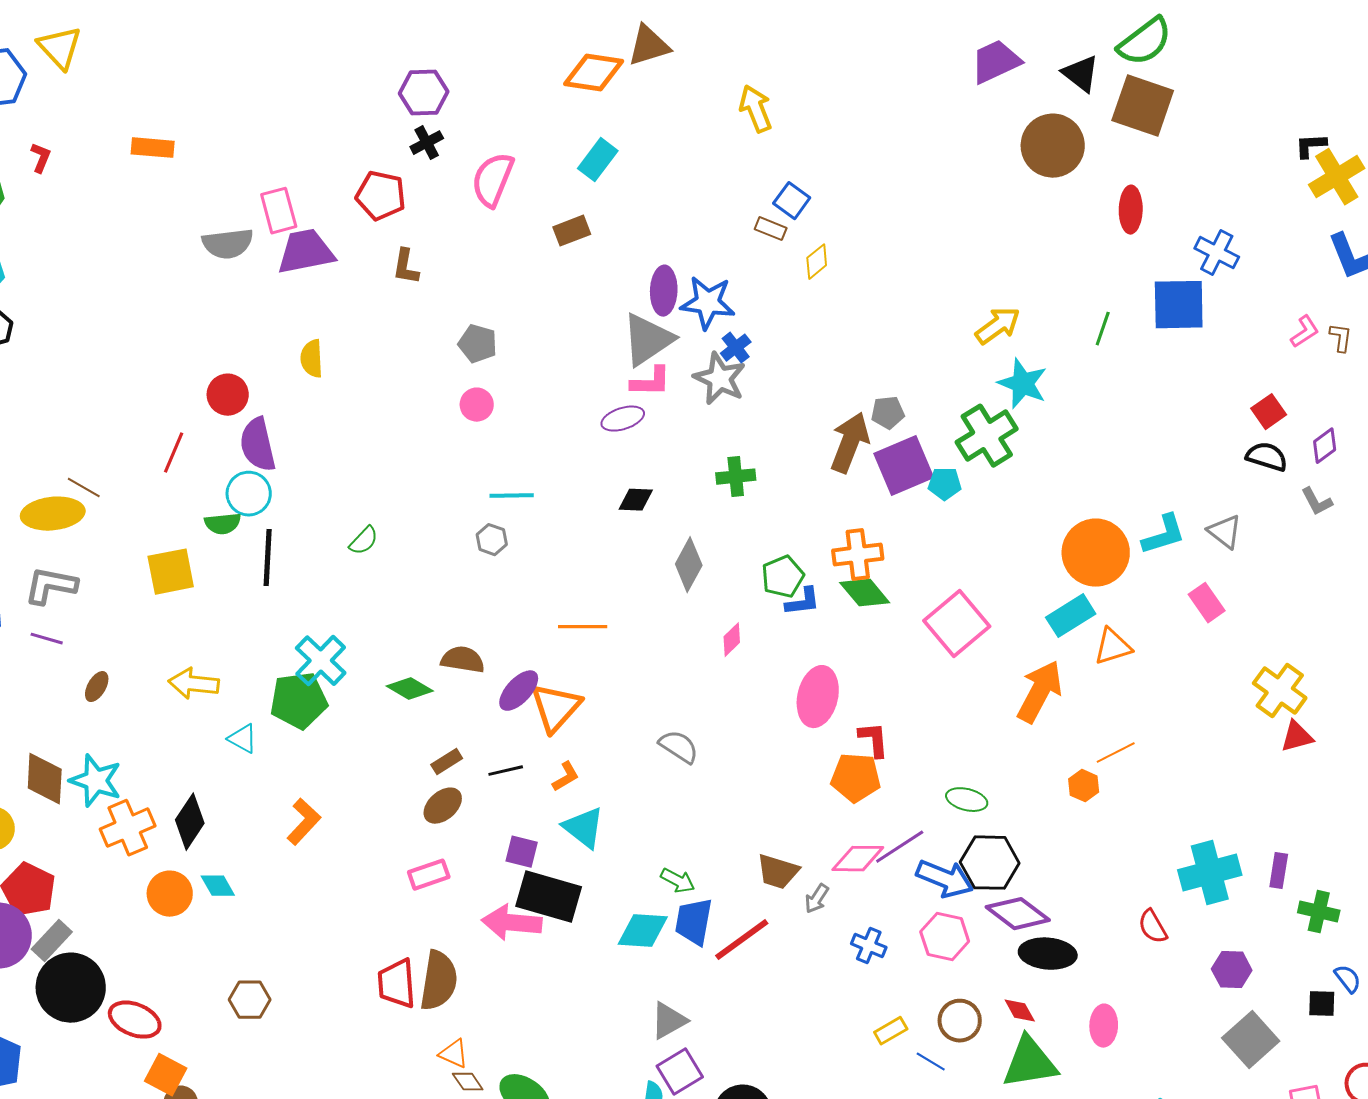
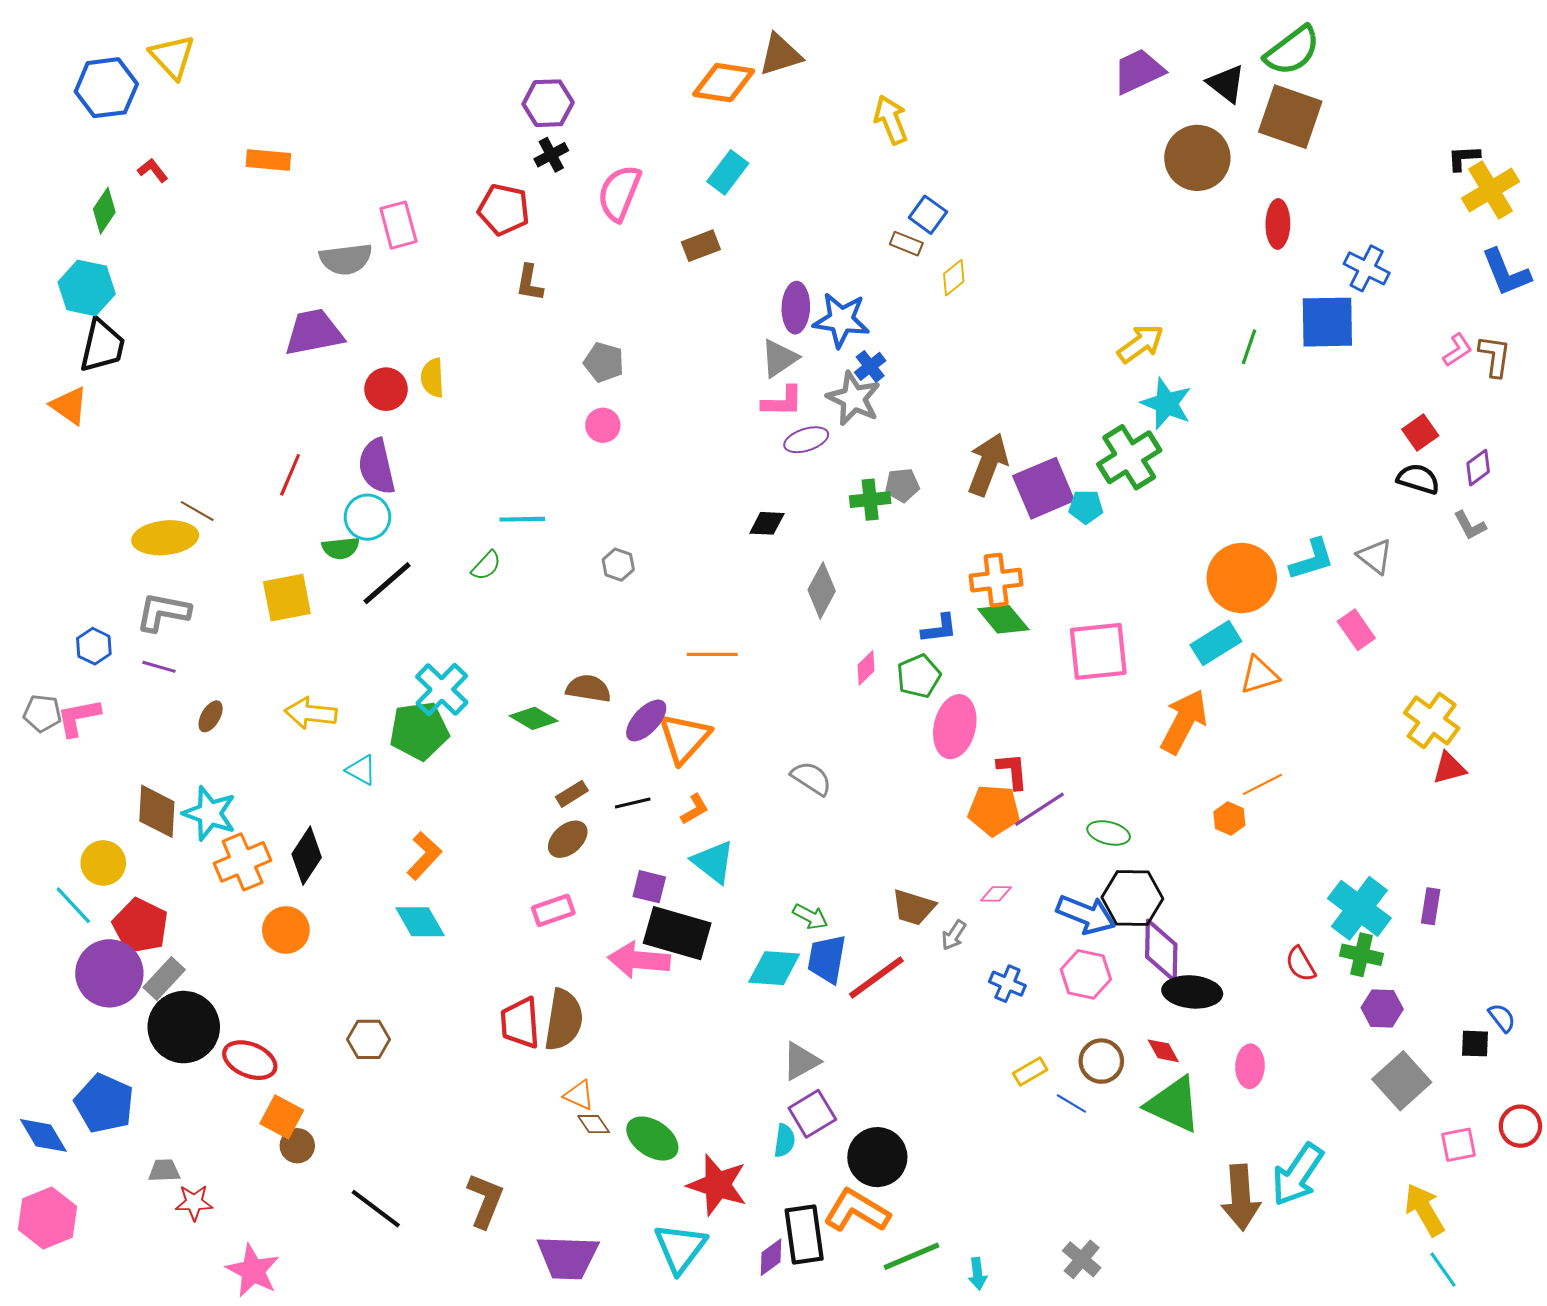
red L-shape: (41, 158) -> (153, 170), turned -60
purple trapezoid: (306, 252) -> (314, 332), moved
brown L-shape: (1341, 338) -> (1495, 356), size x1.4
gray triangle: (648, 340) -> (779, 358), size x0.7
red circle: (228, 395) -> (386, 389), moved
gray pentagon: (888, 413) -> (902, 485), moved
purple ellipse: (623, 419) -> (806, 440), moved
cyan line: (512, 496) -> (522, 519), moved
black line: (268, 558) -> (387, 583), turned 46
green pentagon: (783, 577) -> (919, 676), moved
pink square: (957, 624) -> (1098, 651), turned 34
purple line: (900, 847) -> (1039, 809), moved
pink diamond: (858, 859) -> (996, 894), size x0.6
cyan cross: (1210, 873) -> (1359, 908), turned -38
cyan diamond: (218, 886) -> (420, 922), moved, size x1.4
green cross: (1319, 912) -> (1361, 955), moved
purple diamond: (1018, 914) -> (1161, 951), turned 54
green triangle: (1030, 1063) -> (1174, 1104), turned 34

